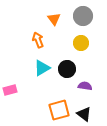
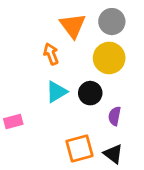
orange triangle: (54, 19) -> (73, 26), size x1.5
yellow circle: (81, 43) -> (109, 58), size x1.5
purple semicircle: (85, 86) -> (115, 116), turned -88

